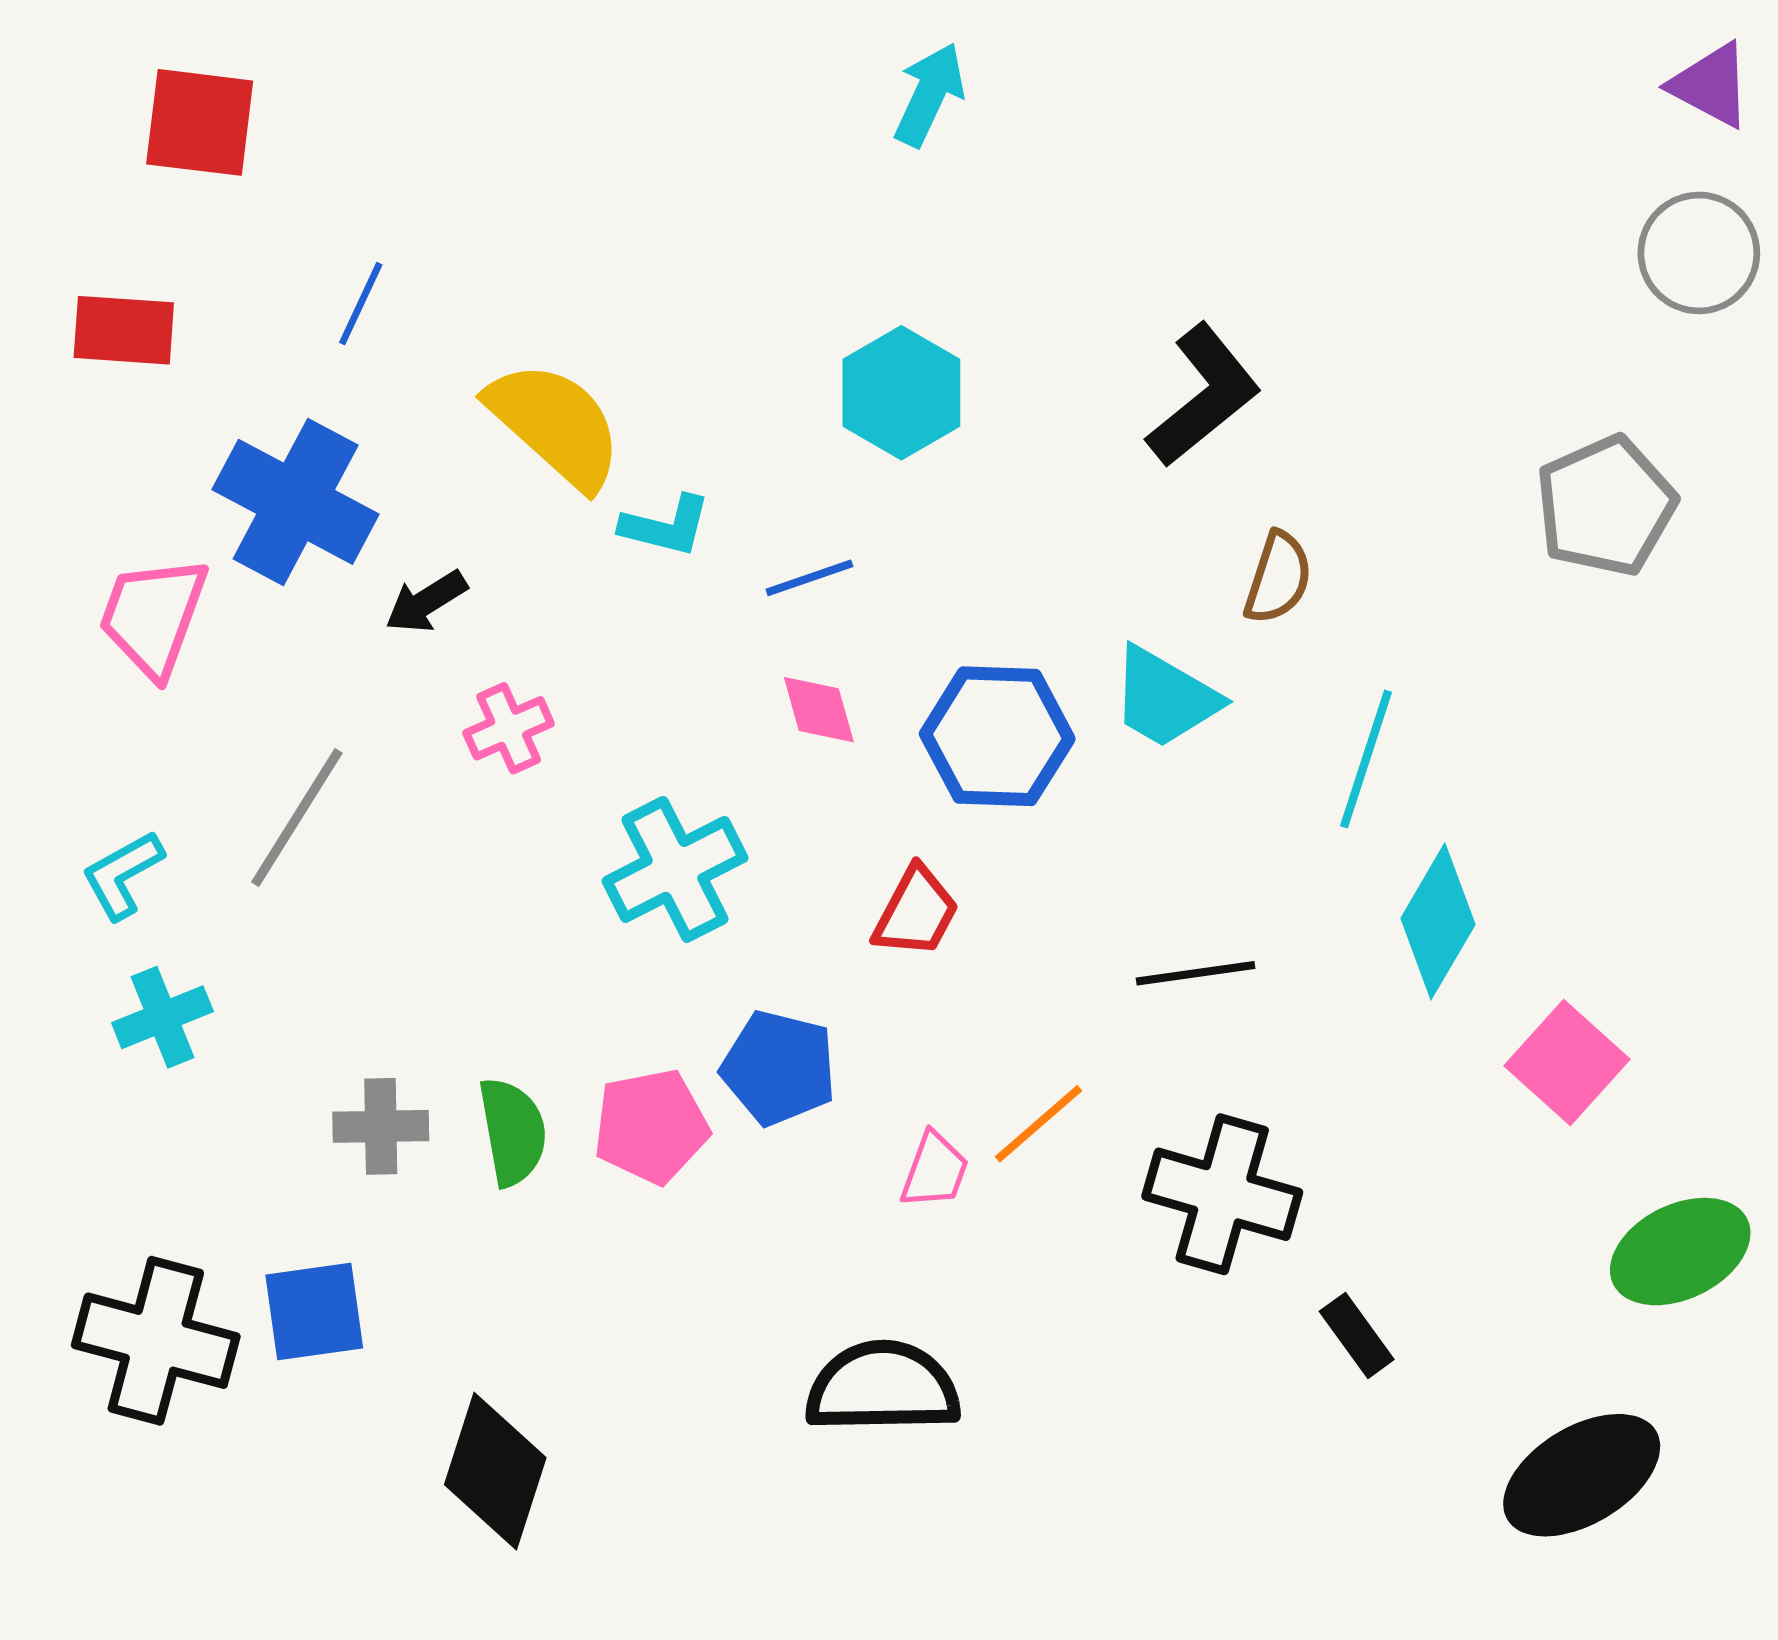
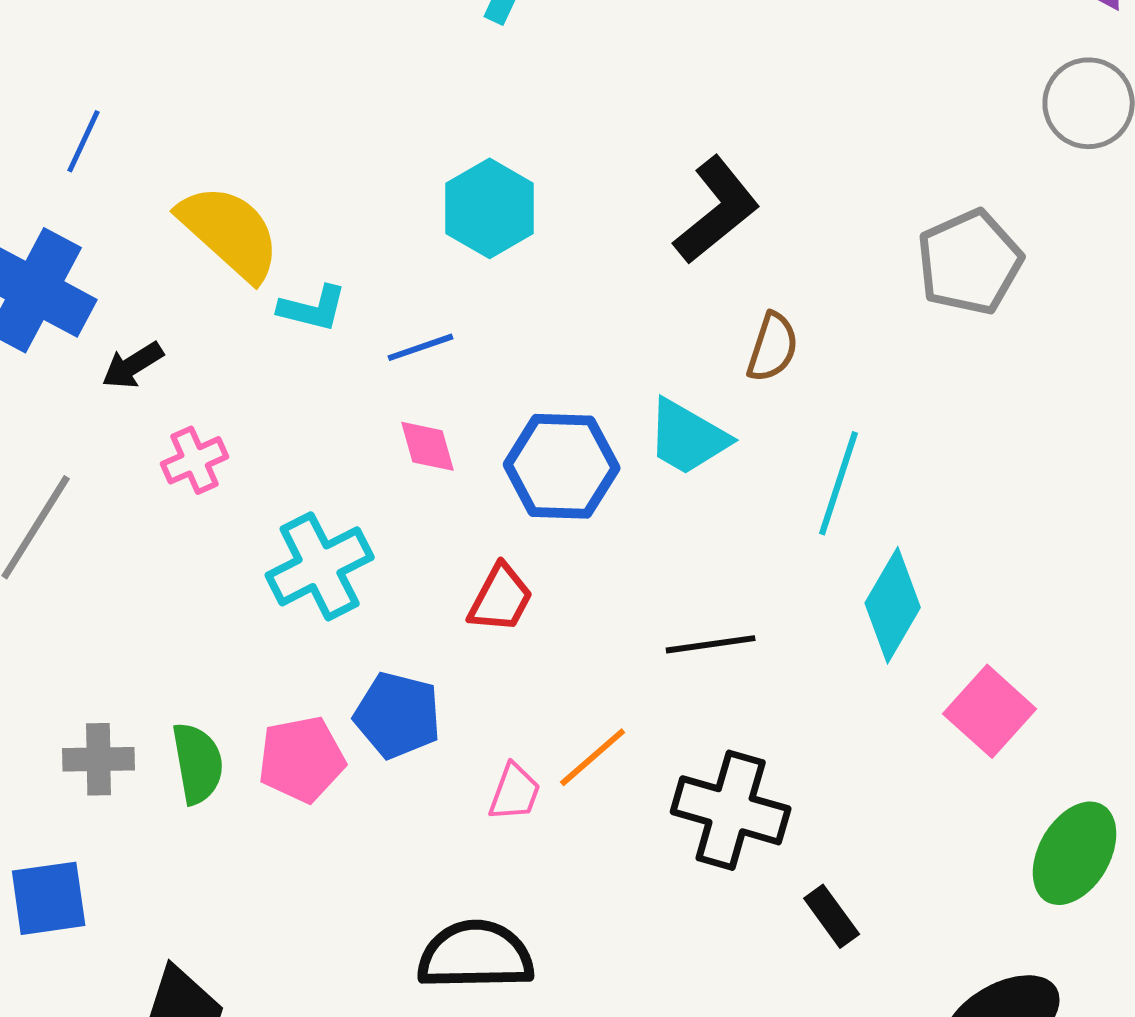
gray pentagon: (1606, 506) -> (970, 262), moved
green ellipse: (1680, 1252) -> (1075, 853), turned -34

